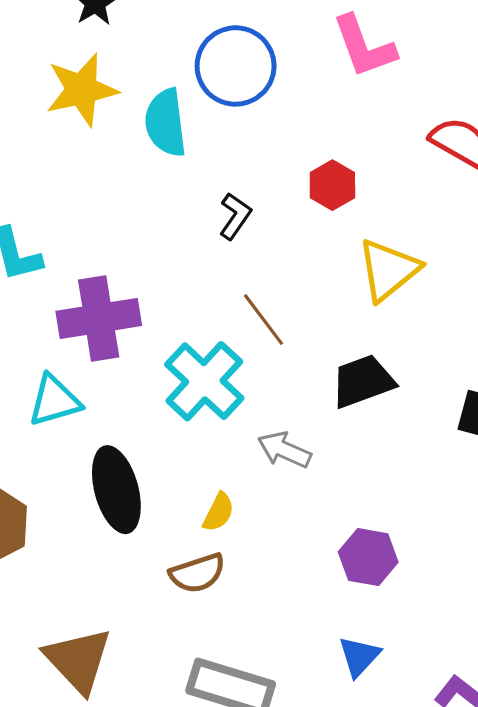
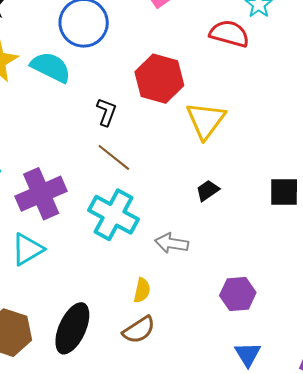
cyan semicircle: (166, 123) -> (51, 67), turned 138
red hexagon: (332, 185) -> (159, 79), size x1.6
brown line: (263, 320) -> (114, 157), moved
black trapezoid: (363, 381) -> (208, 190), size x0.6
black ellipse: (116, 490) -> (72, 328), moved, turned 54

